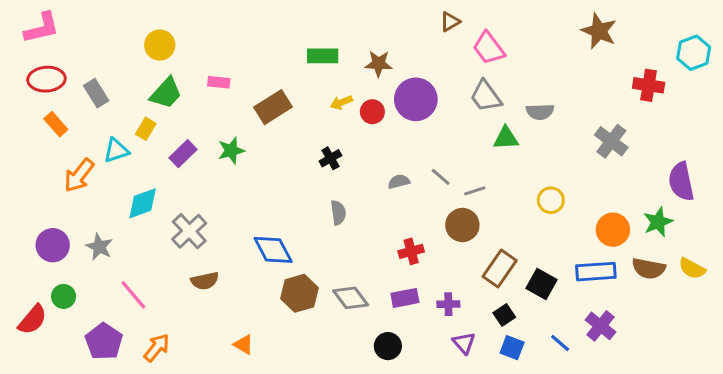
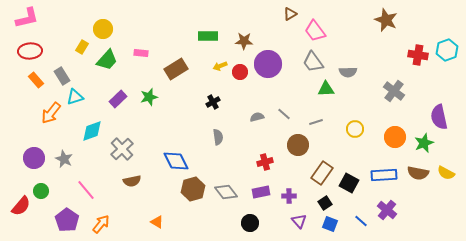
cyan hexagon: (694, 53) -> (447, 50), moved
gray rectangle: (96, 93) -> (62, 76), moved
yellow rectangle: (146, 129) -> (82, 47), moved
gray line: (475, 191) -> (316, 122), moved
orange circle: (613, 230) -> (395, 137), moved

